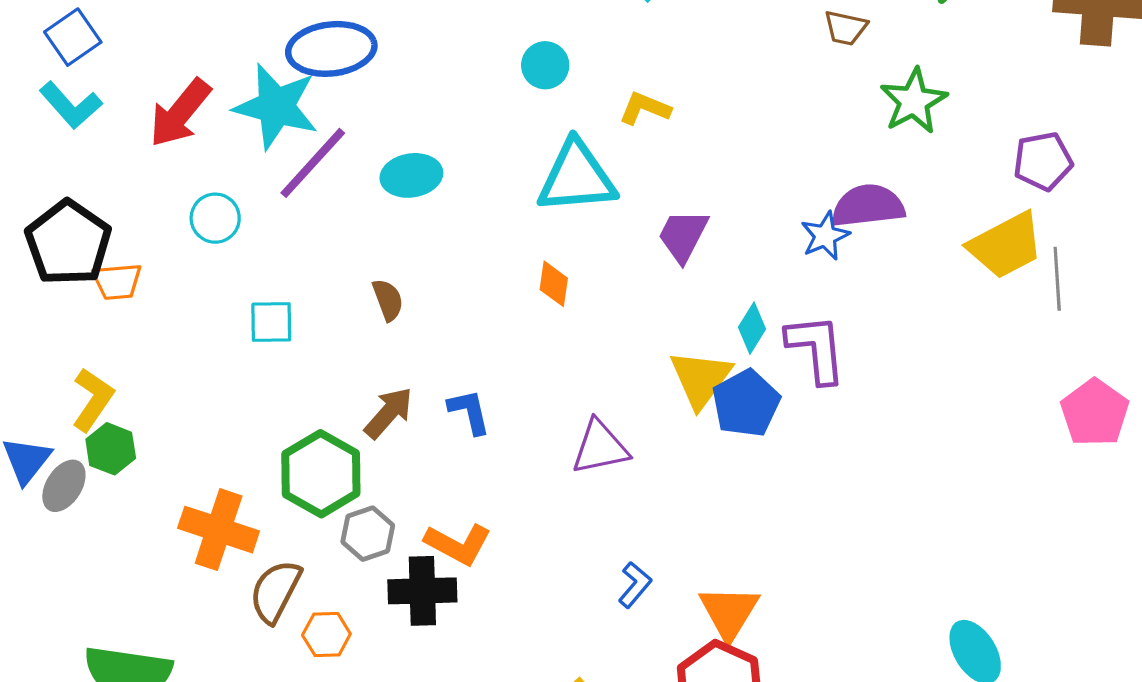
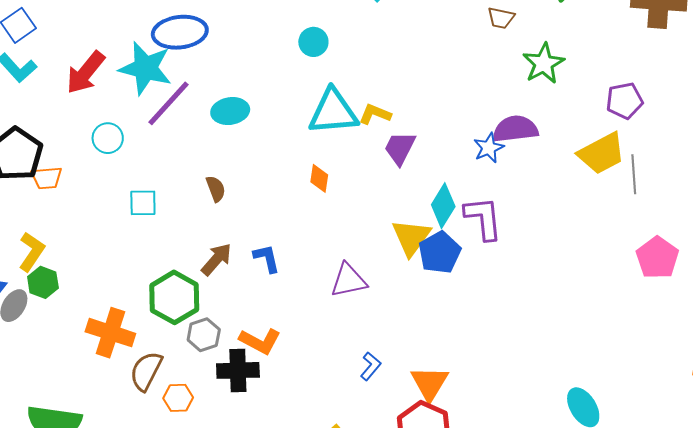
yellow L-shape: (645, 108) -> (375, 114), moved
cyan diamond: (752, 328) -> (443, 206), size x1.4

